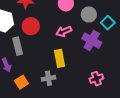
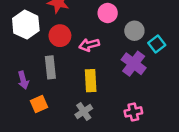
pink arrow: (64, 31) -> (89, 45), moved
gray rectangle: (18, 46) -> (50, 67), moved
gray cross: (48, 78) -> (84, 111), moved, turned -32

